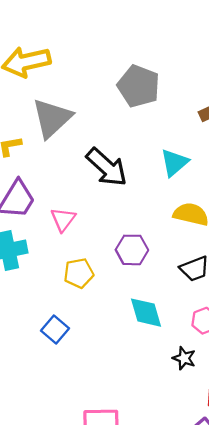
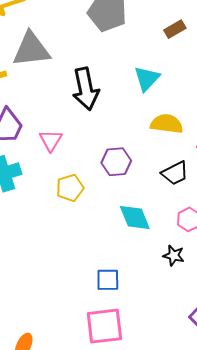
gray triangle: (52, 118) -> (31, 49), turned 42
black arrow: (107, 167) -> (86, 89), turned 42
blue square: (55, 330) -> (108, 280), moved, turned -35

